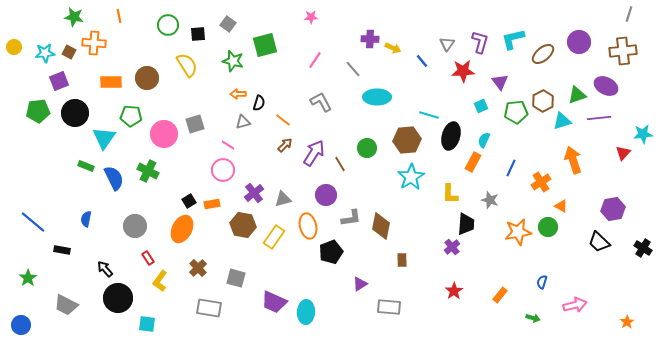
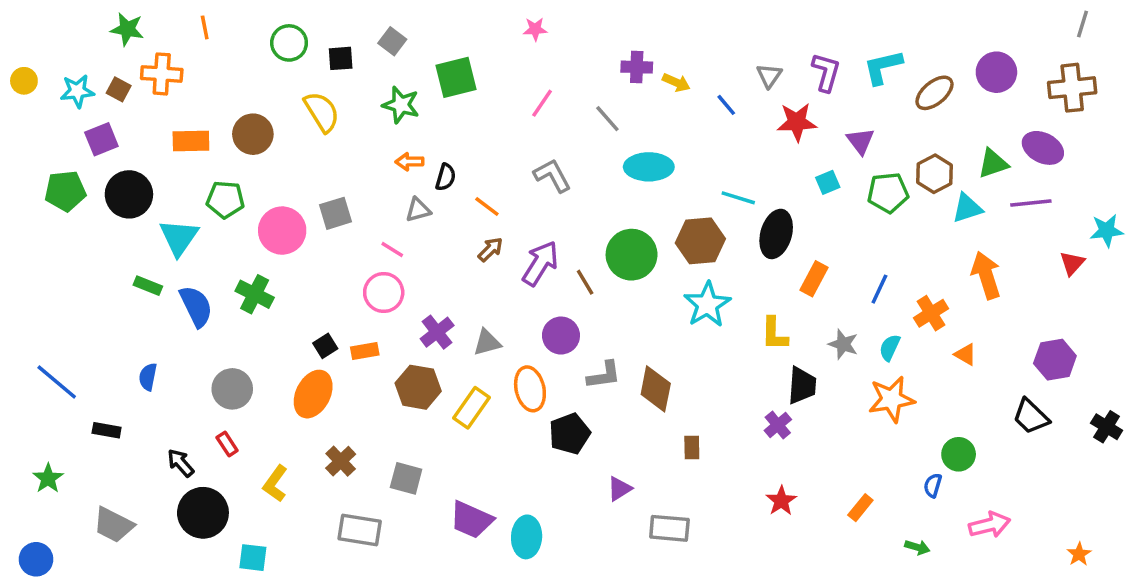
cyan semicircle: (484, 140) -> (890, 348), moved
green circle: (367, 148) -> (632, 255), size x1.5
green circle: (548, 227) -> (959, 454), moved
red rectangle: (148, 258) -> (227, 444), moved

